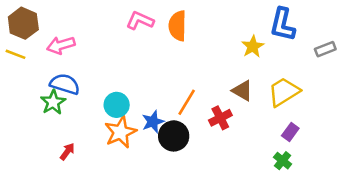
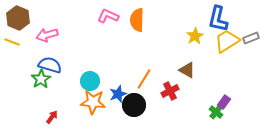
yellow trapezoid: (284, 92) -> (227, 41), moved
orange star: (120, 132) -> (93, 102), turned 30
green cross: (283, 161) -> (216, 112), moved

